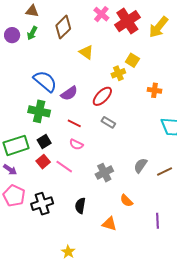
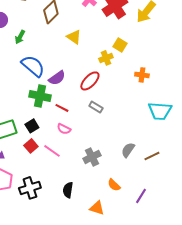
green arrow: (32, 33) -> (20, 37), moved
green cross: (39, 111) -> (40, 96), moved
purple line: (158, 221) -> (141, 196), moved, turned 35

